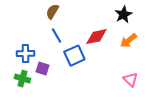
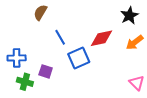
brown semicircle: (52, 12) -> (40, 12), moved
blue cross: (25, 54) -> (17, 58), moved

